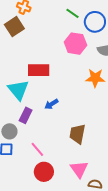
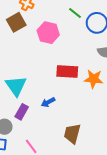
pink hexagon: (75, 44) -> (48, 33), moved
red rectangle: (39, 70) -> (67, 71), moved

